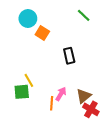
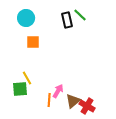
orange square: (42, 33) -> (33, 42), moved, turned -32
black rectangle: (69, 56) -> (67, 20), moved
brown triangle: (84, 96) -> (73, 101), moved

